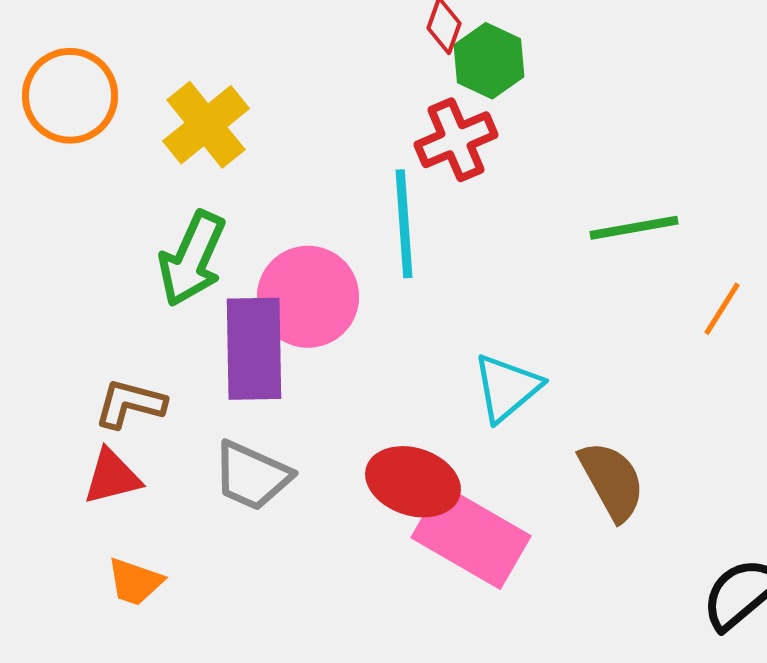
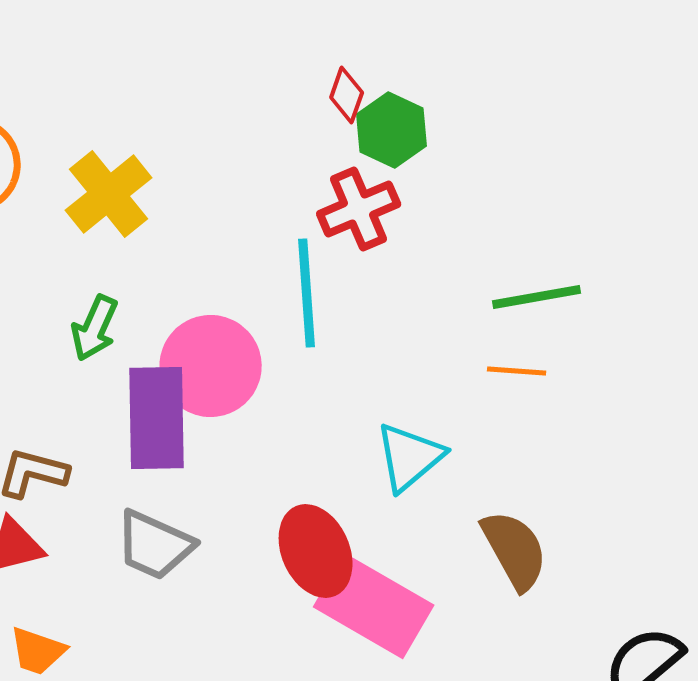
green arrow: (192, 259) -> (95, 328), size x0.7
orange line: (722, 309) -> (517, 371), moved, turned 62
red ellipse: (413, 482) -> (316, 551), turned 48

